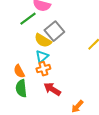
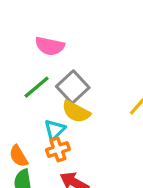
green line: (28, 19) -> (37, 87), moved
yellow semicircle: (43, 40) -> (76, 112), moved

